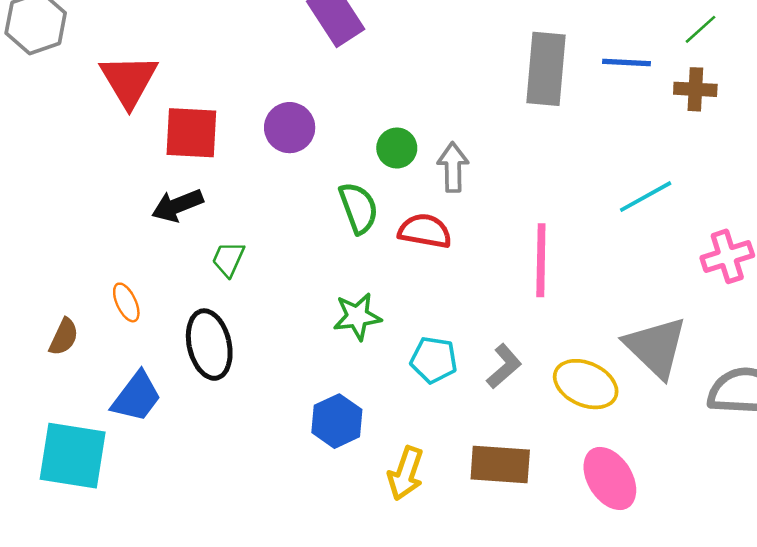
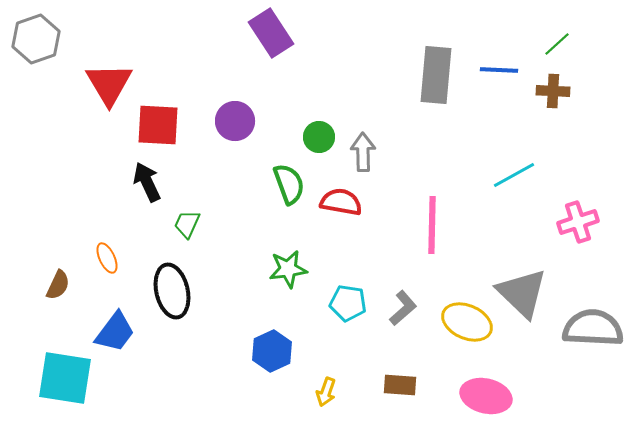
black arrow: (177, 205) -> (147, 182), turned 87
brown rectangle: (500, 464) -> (400, 385), size x0.7
yellow arrow: (406, 473) -> (326, 392), size x0.7
pink ellipse: (610, 479) -> (486, 396), turned -45

